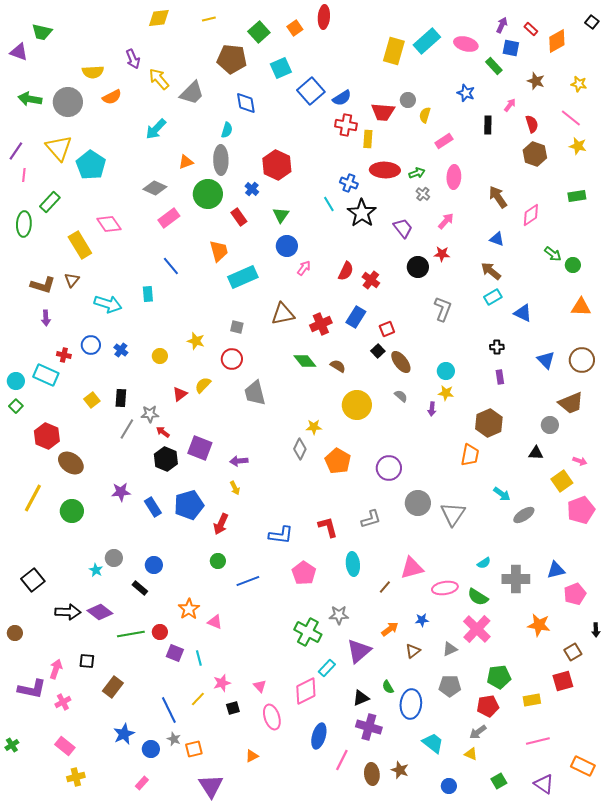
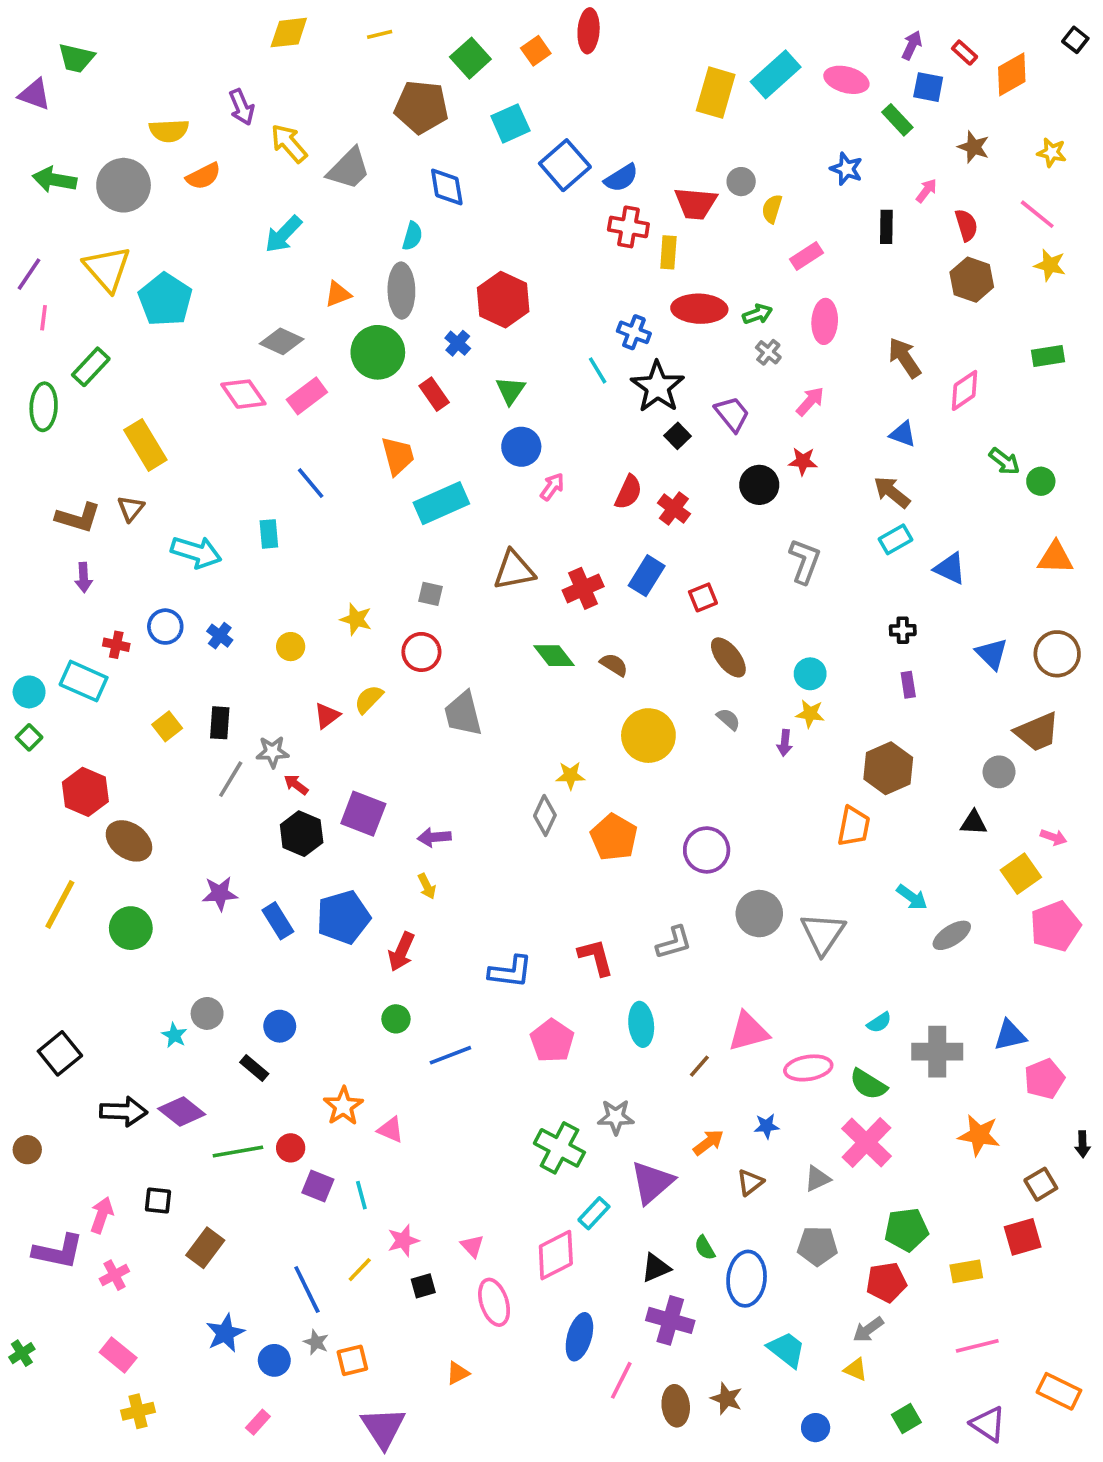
pink diamond: (109, 224) -> (243, 394), moved
black square: (378, 351) -> (678, 436), moved

